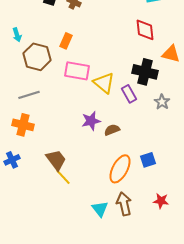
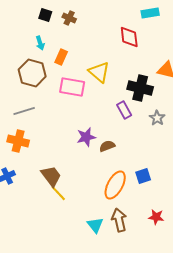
red diamond: (145, 30) -> (129, 37), moved
cyan arrow: (17, 35) -> (40, 43), moved
yellow triangle: (104, 83) -> (99, 72), moved

